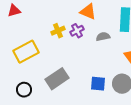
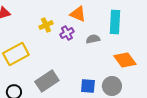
yellow cross: (58, 31) -> (46, 25), moved

